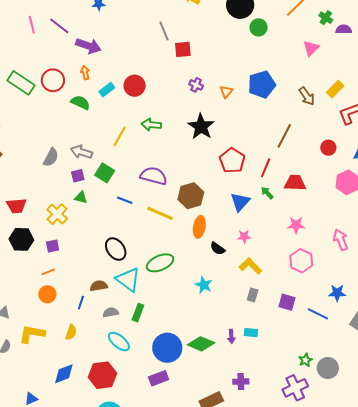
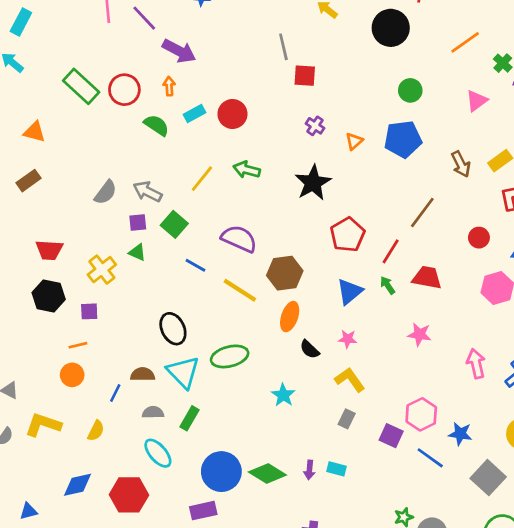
green circle: (259, 27) -> (410, 90), moved
pink hexagon: (301, 261) -> (421, 414), moved

